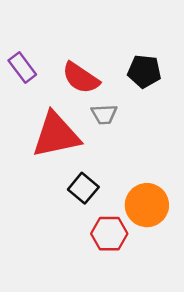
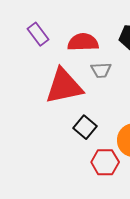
red semicircle: (81, 78) -> (83, 42), turned 144

